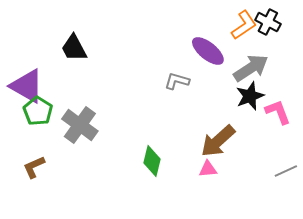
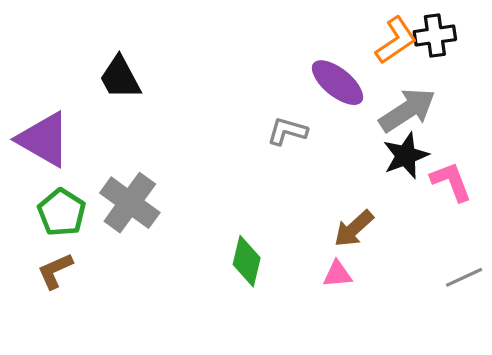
black cross: (268, 22) -> (435, 36), turned -35
green pentagon: (38, 111) -> (62, 212), moved
brown arrow: (218, 141) -> (354, 229), size x0.7

